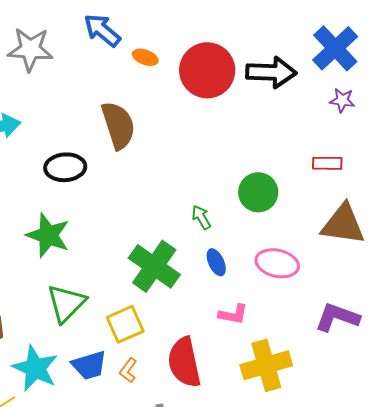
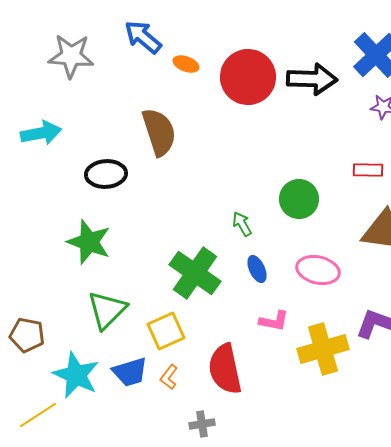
yellow cross: (266, 365) -> (323, 349), moved

